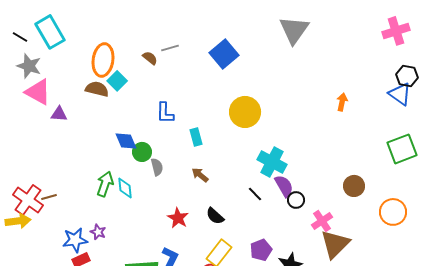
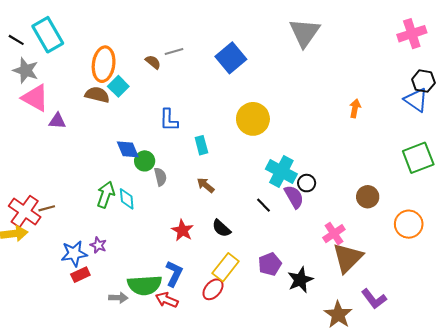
black circle: (296, 200) -> (307, 183), moved

